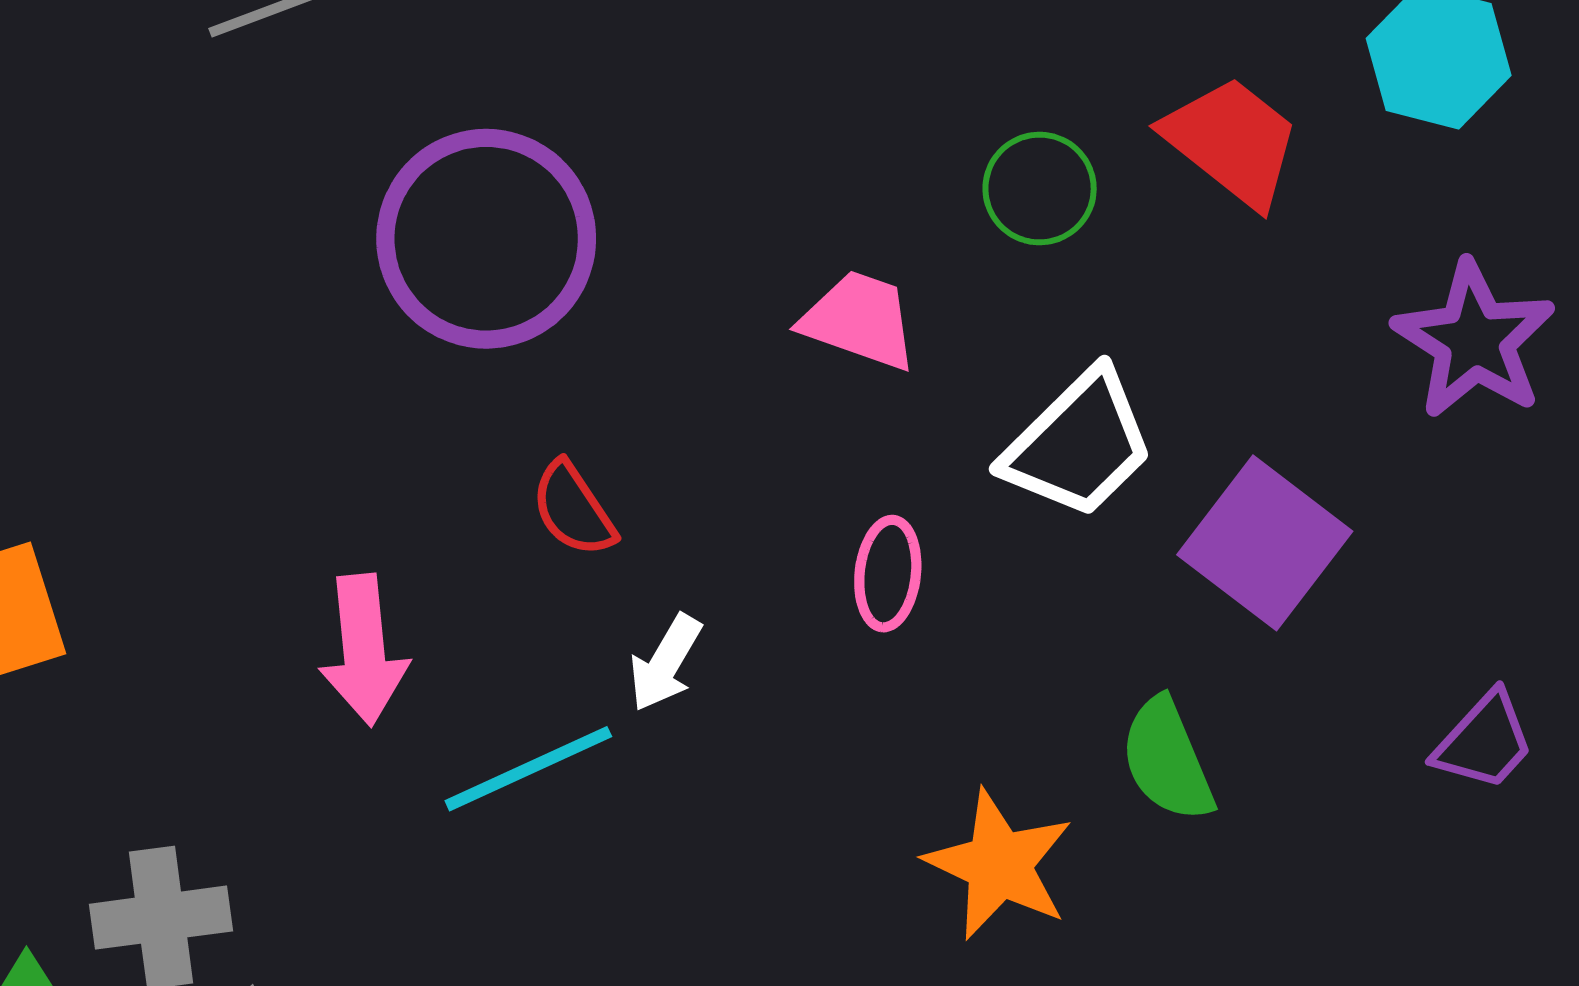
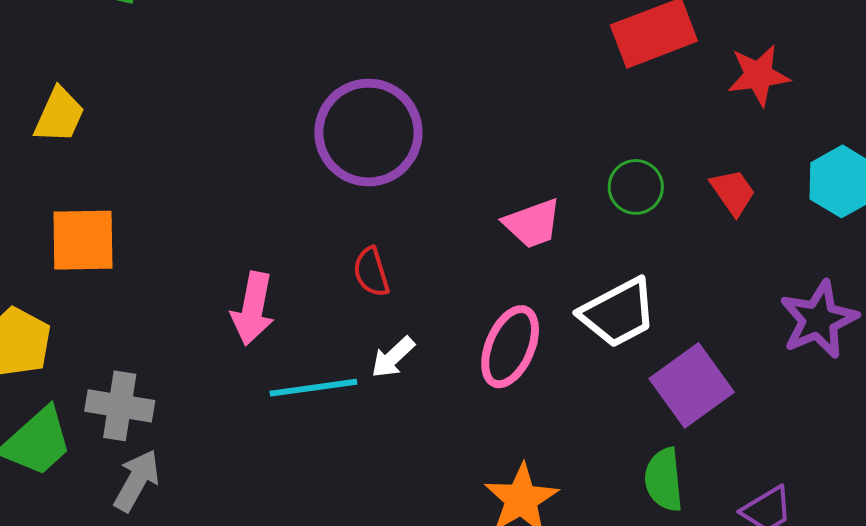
red trapezoid: (1232, 142) -> (733, 192), size x0.7
pink trapezoid: (859, 320) -> (532, 223), turned 124
pink ellipse: (888, 574) -> (510, 347), size x1.5
green semicircle: (1167, 760) -> (664, 480), moved

